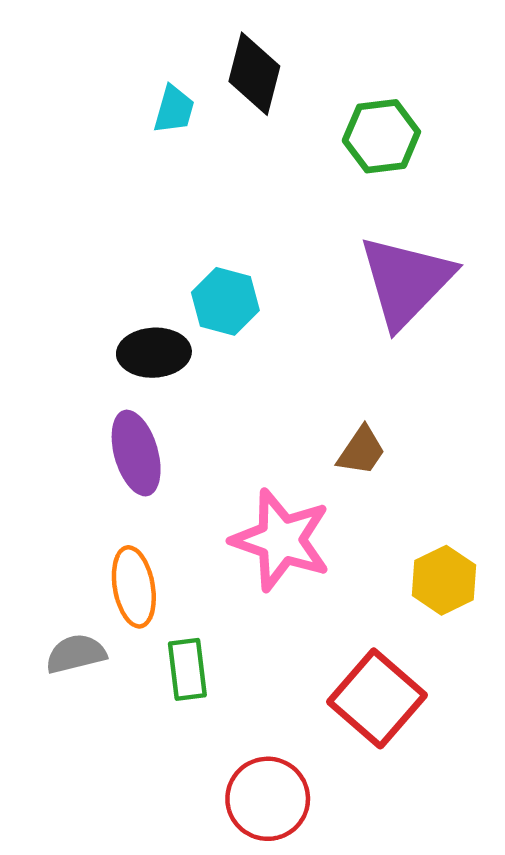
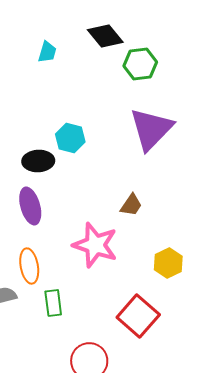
black diamond: (254, 74) -> (105, 36), moved, turned -54

